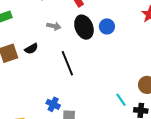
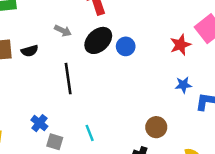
black ellipse: (84, 27) -> (98, 40), turned 55
cyan line: (121, 100) -> (90, 133), moved

